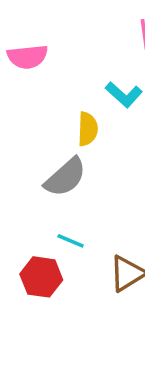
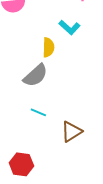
red hexagon: (41, 277) -> (21, 164), moved

